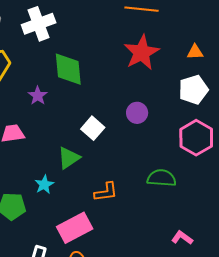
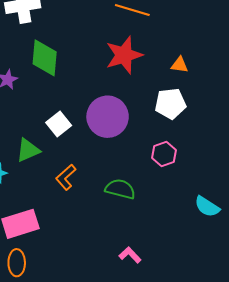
purple circle: (137, 113) -> (108, 117), size x1.8
pink hexagon: (196, 138) -> (164, 154), size x0.7
orange L-shape: (106, 192) -> (66, 177), moved, turned 135

